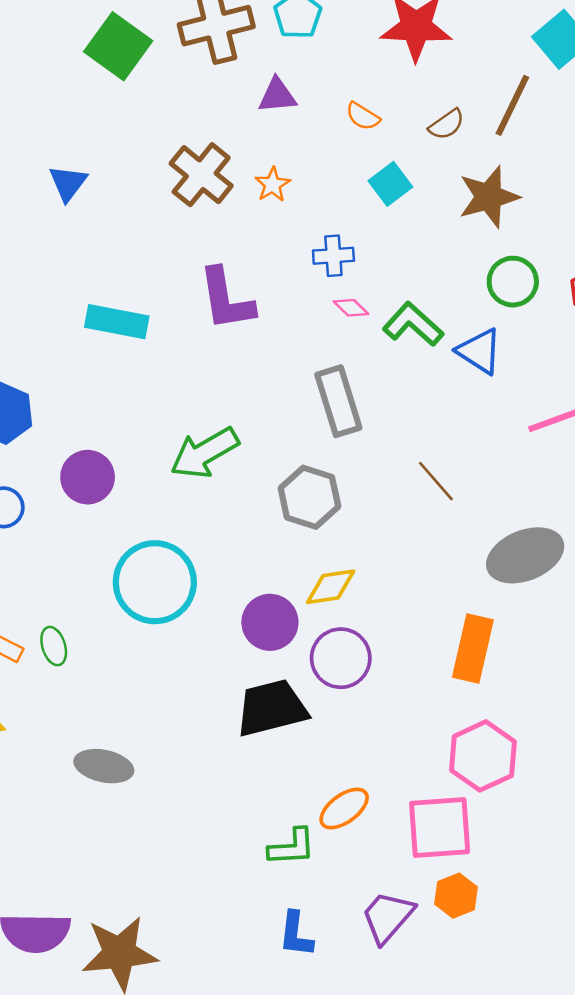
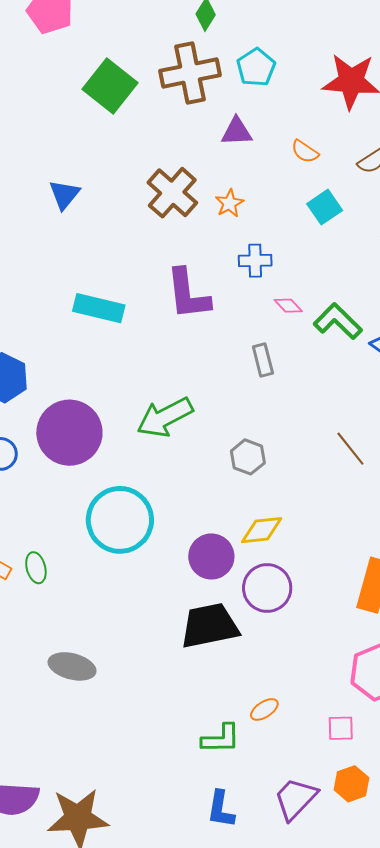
blue cross: (333, 256) -> (255, 261), moved
gray rectangle: (338, 401) -> (263, 360), moved, size x0.6
purple circle: (88, 477) -> (69, 433), size x1.5
gray hexagon: (309, 497) -> (248, 457), size x0.7
orange ellipse: (344, 809) -> (264, 709), size x0.7
pink square: (440, 827) -> (341, 728), size x0.5

